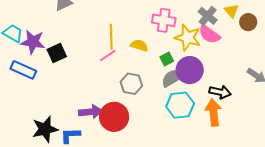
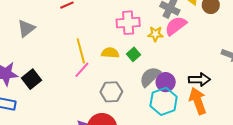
pink semicircle: (209, 34) -> (176, 26), turned 120
yellow star: (188, 38) -> (155, 34), size x0.6
green square: (167, 59) -> (133, 54), moved
purple circle: (190, 70) -> (166, 82), moved, size x0.7

